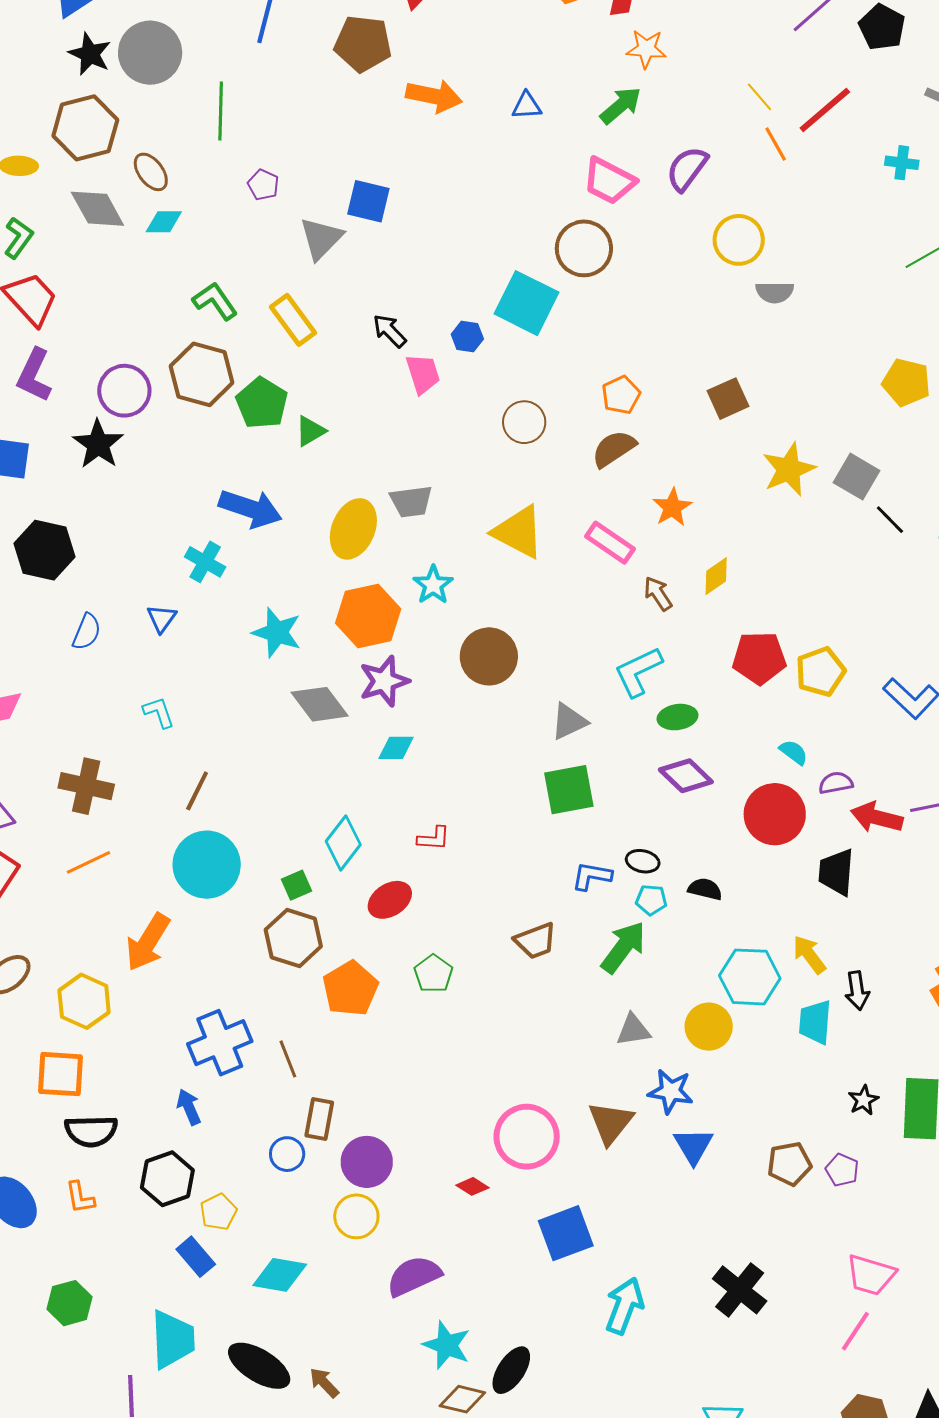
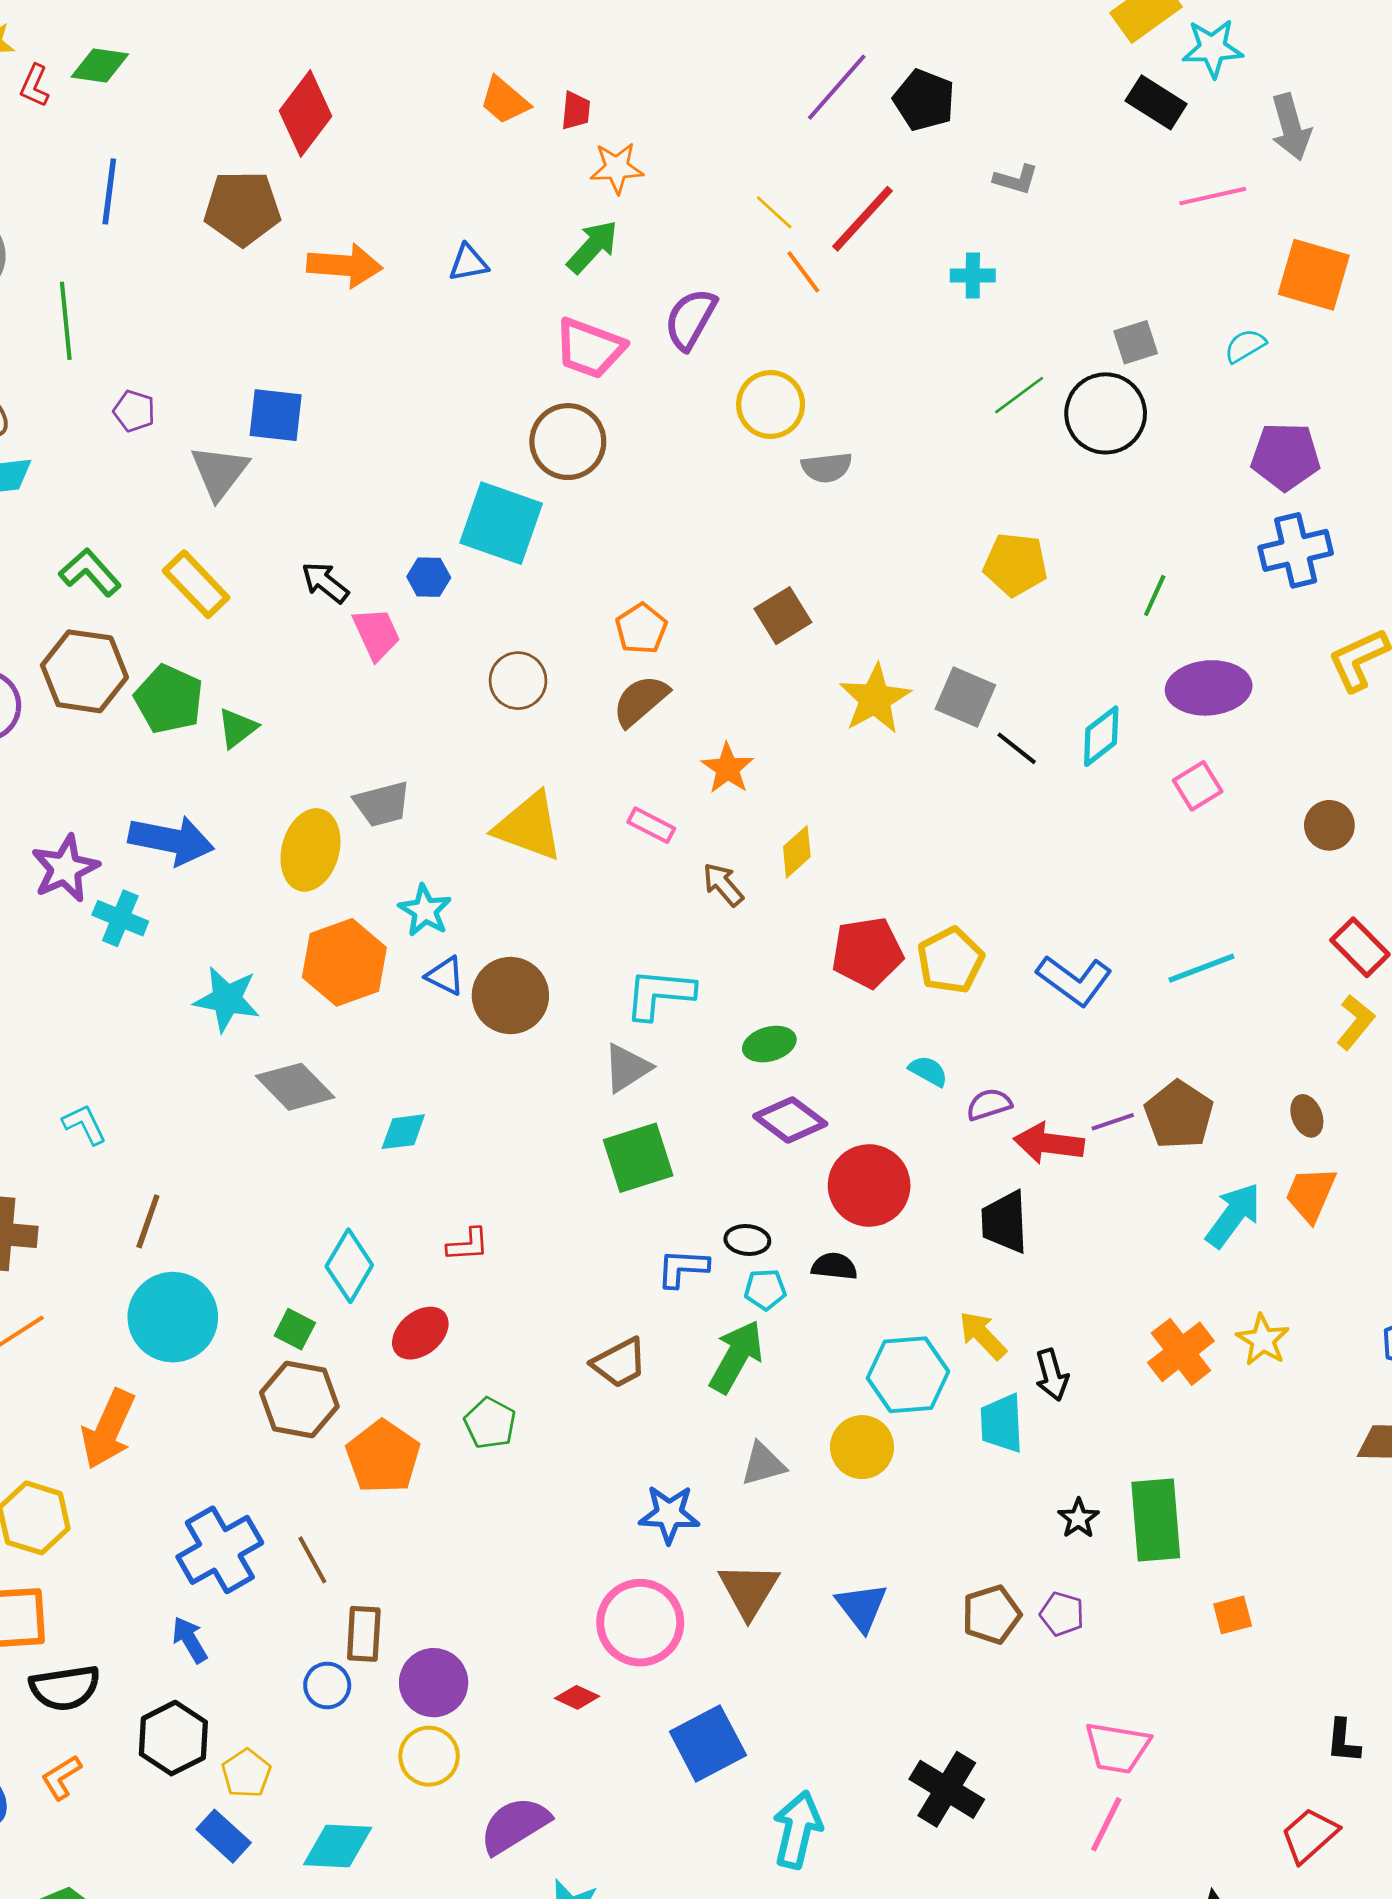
pink rectangle: (610, 543) -> (651, 825), size x0.7
blue triangle: (162, 618) -> (445, 976), moved, turned -32
cyan L-shape: (638, 672) -> (660, 994), moved, turned 38
purple star: (384, 681) -> (65, 868), moved
red circle: (775, 814) -> (869, 1185), moved
green square: (297, 885) -> (295, 1329), turned -32
blue star: (671, 1091) -> (669, 1514), moved
orange L-shape: (80, 1197) -> (61, 1777), turned 75

